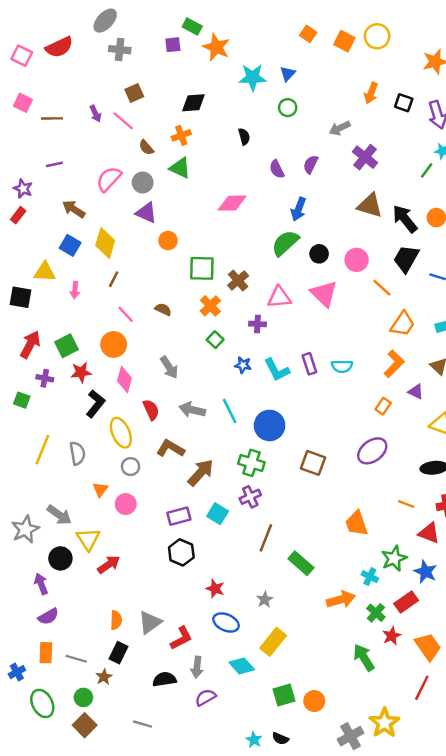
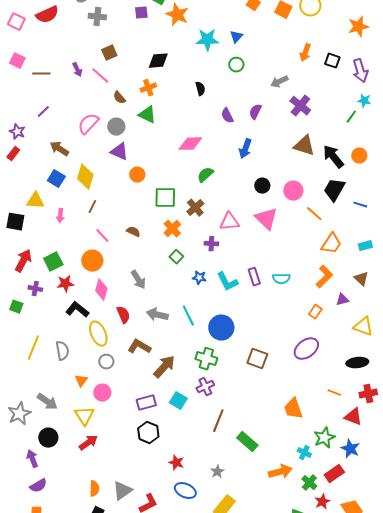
purple line: (54, 164) -> (43, 112), turned -32
green semicircle: (285, 243) -> (205, 175), moved, size x0.7
purple triangle: (416, 392) -> (342, 300), turned -40
black L-shape: (95, 404) -> (77, 310), turned -90
yellow triangle: (88, 539) -> (84, 416), moved

